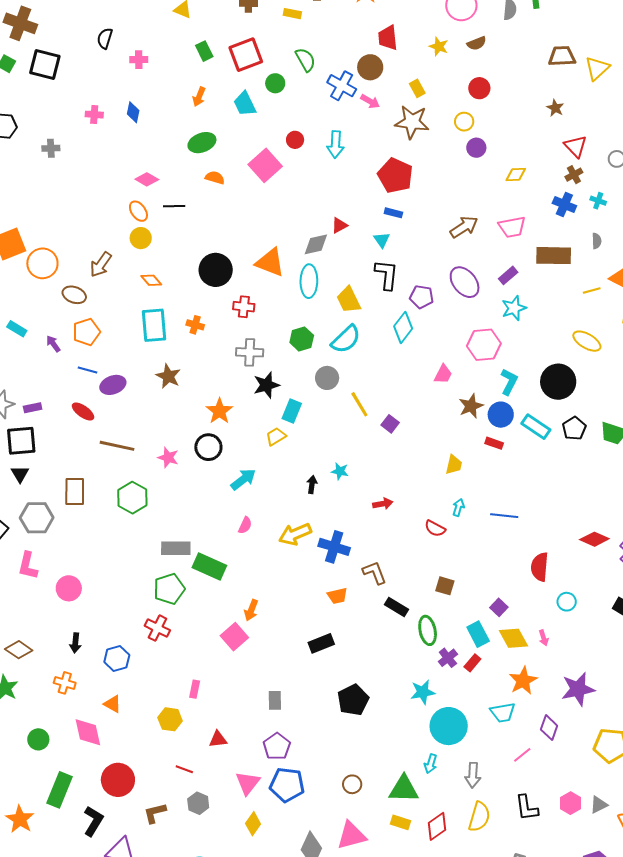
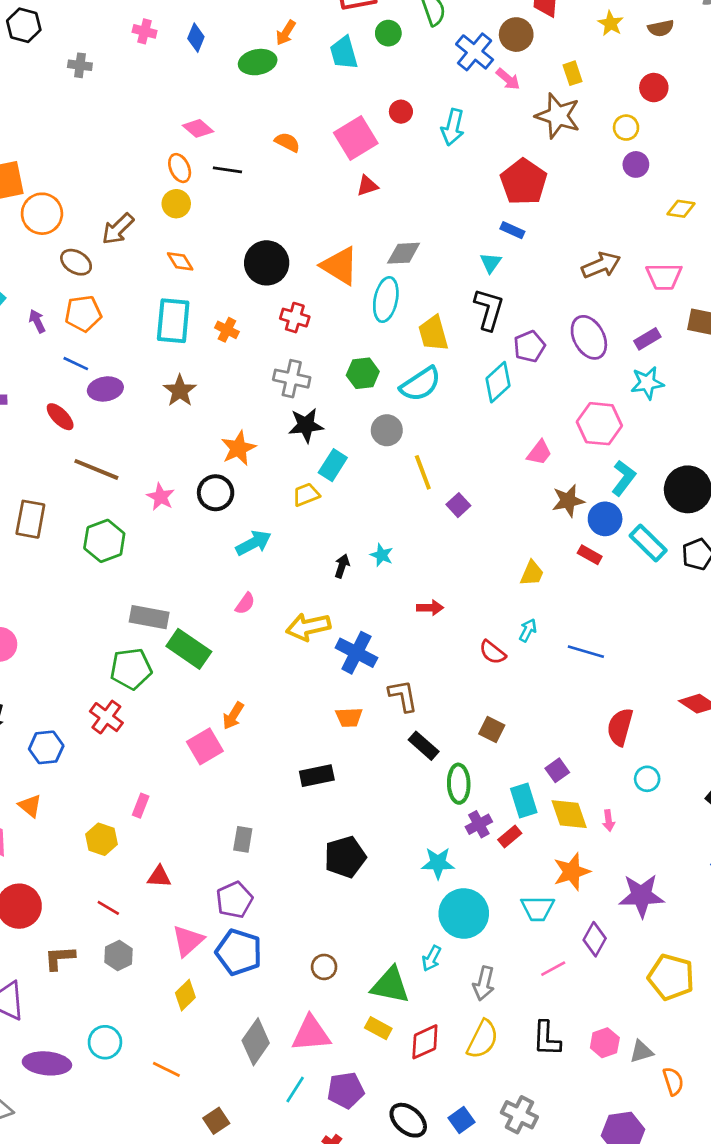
green ellipse: (202, 143) -> (258, 62), moved
red triangle: (339, 225) -> (367, 186), moved
purple pentagon: (422, 297) -> (529, 346), turned 30

